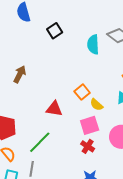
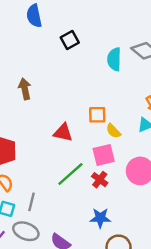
brown arrow: (20, 74) -> (25, 89), turned -42
orange square: (82, 92) -> (97, 115), turned 35
green line: (40, 142) -> (70, 174), moved

